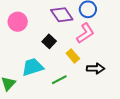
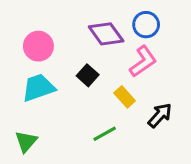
cyan trapezoid: (33, 67) -> (38, 88), moved
black arrow: (96, 68) -> (160, 115), turned -48

